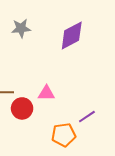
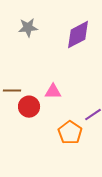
orange pentagon: (64, 135) -> (70, 133), turned -30

